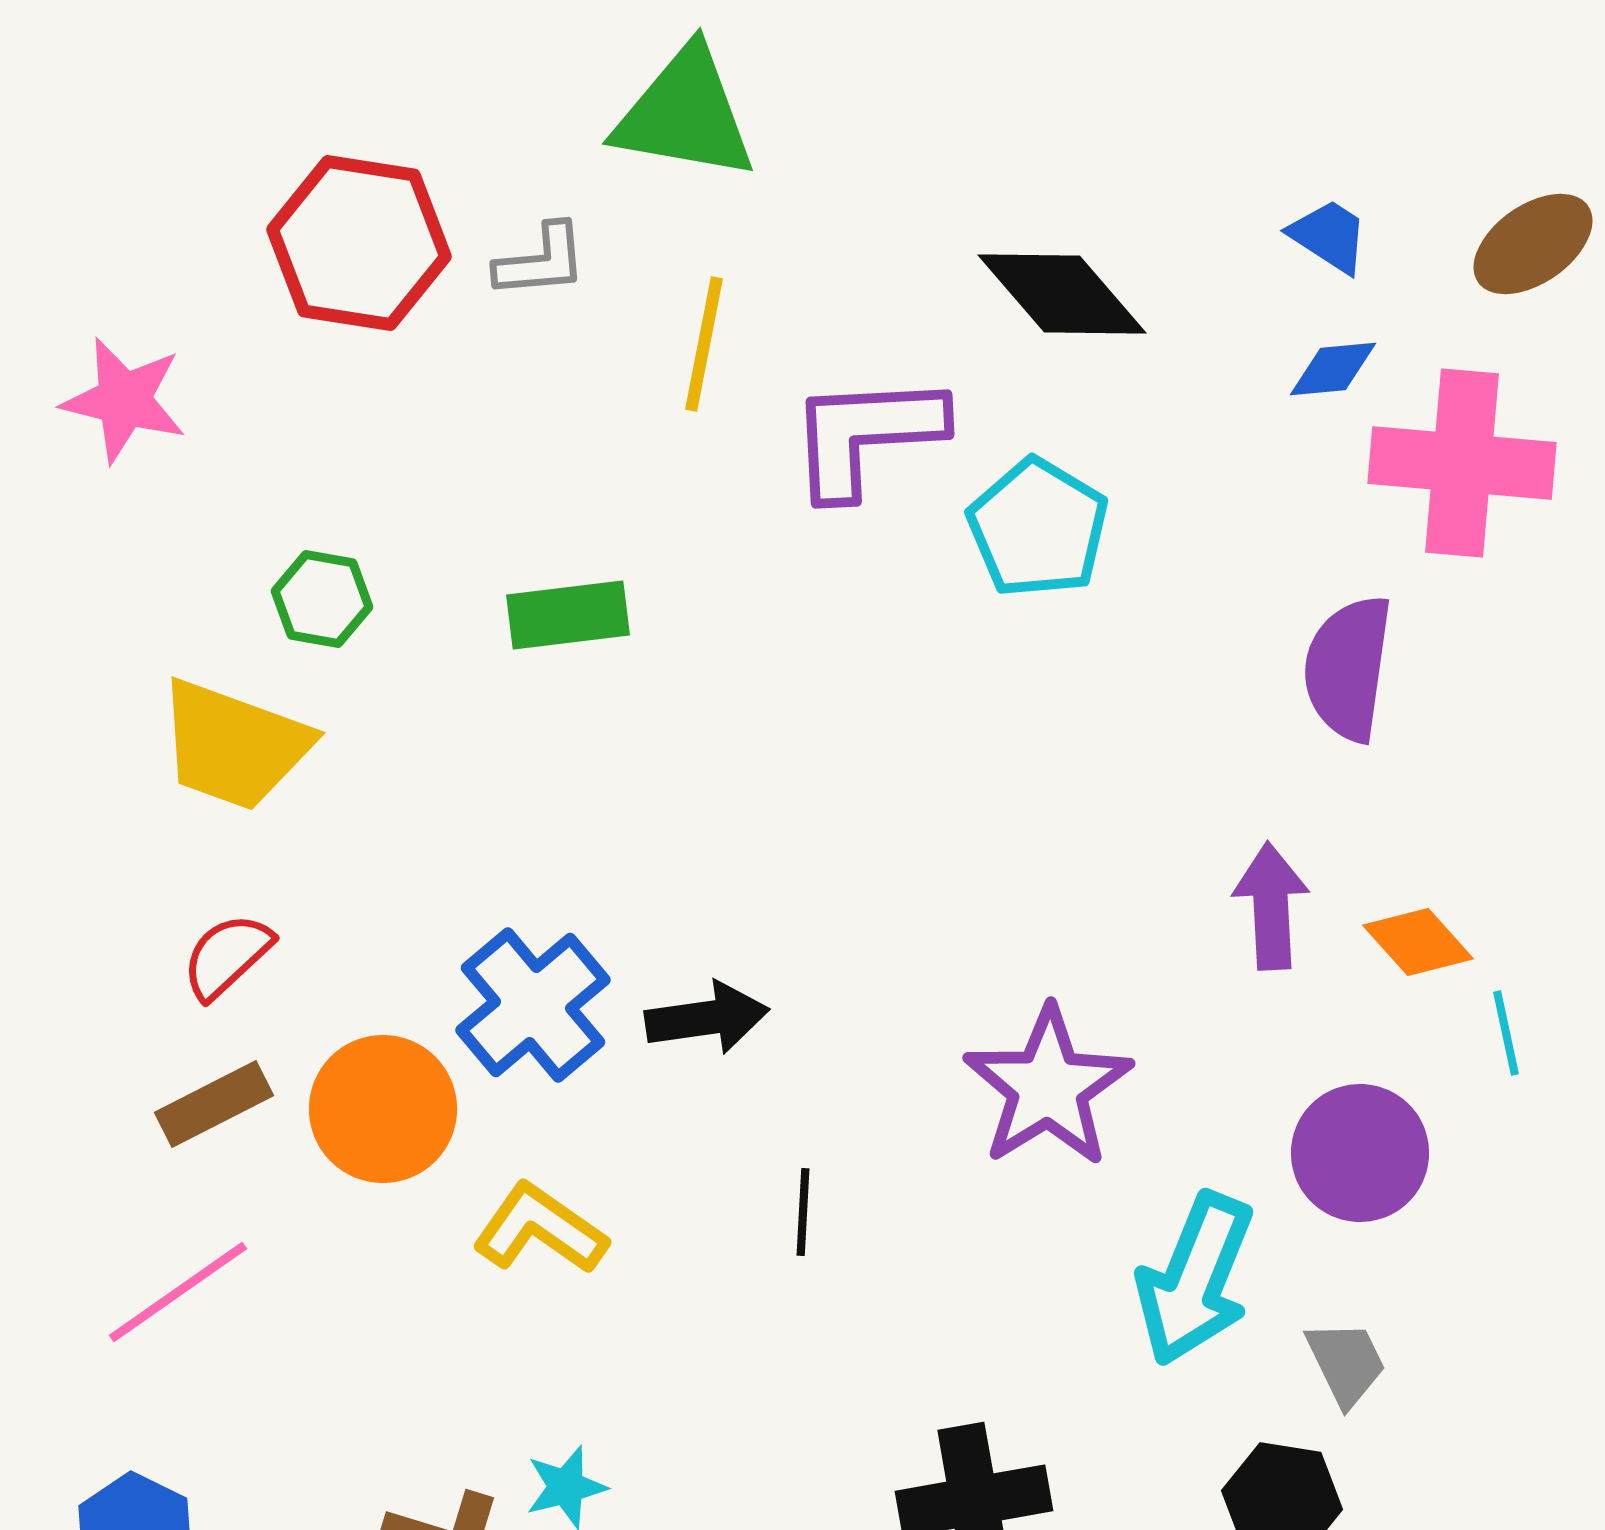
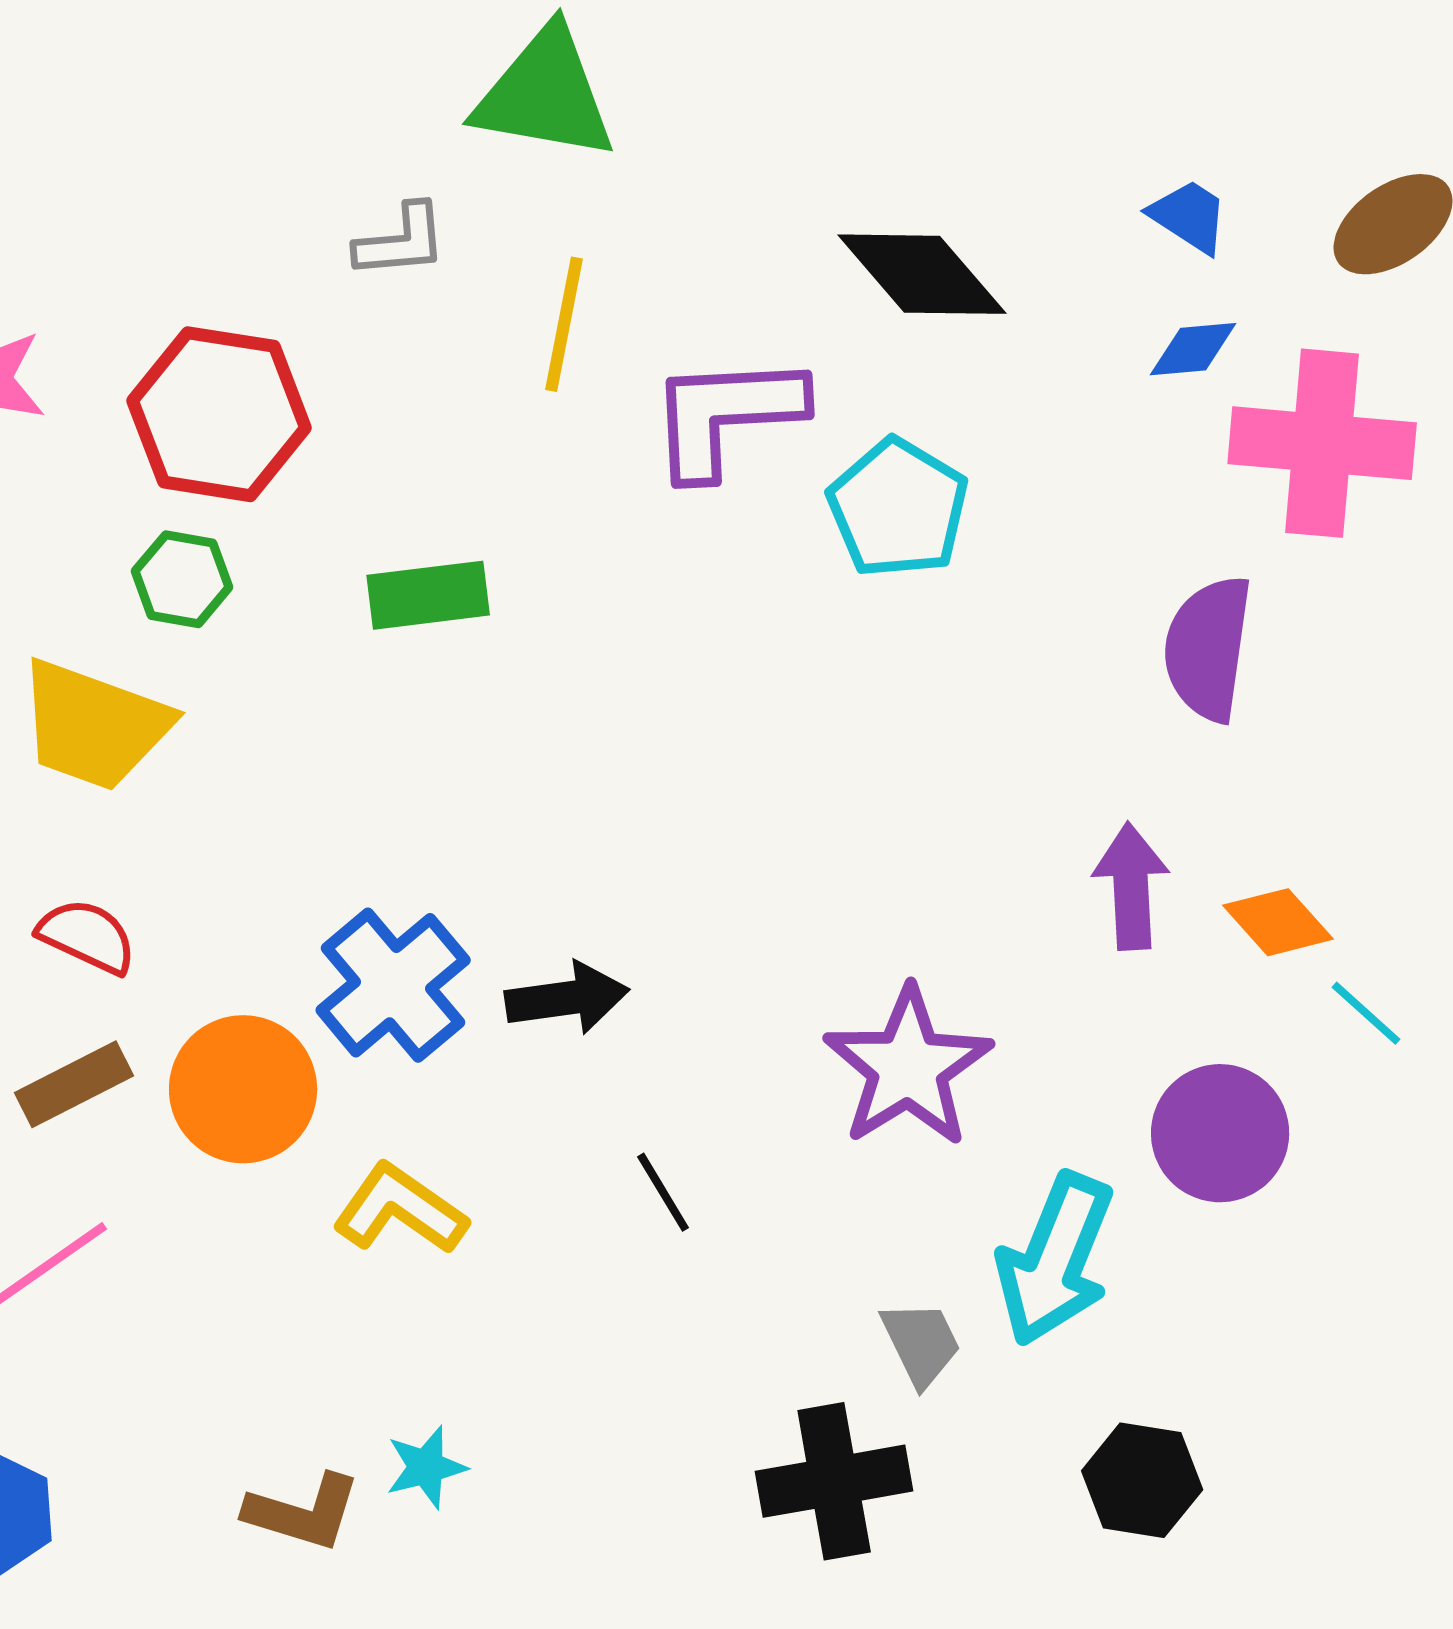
red hexagon: (359, 243) -> (219, 414), moved
red semicircle: (227, 956) -> (87, 936), turned 68
cyan line: (1506, 1033) -> (1366, 1013), turned -36
black line: (803, 1212) -> (663, 1192), turned -34
gray trapezoid: (1346, 1363) -> (921, 1343), moved

